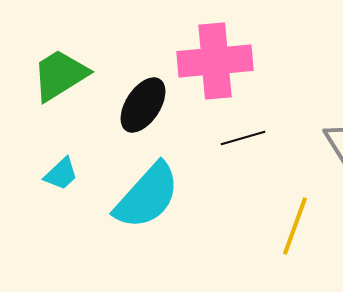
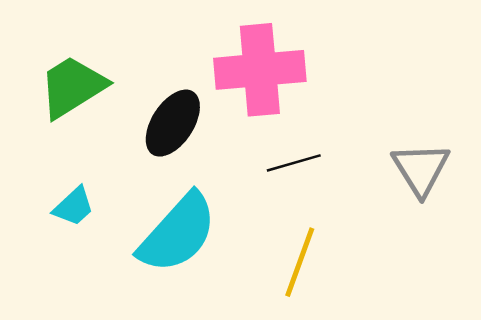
yellow line: (295, 226) -> (300, 262), moved

